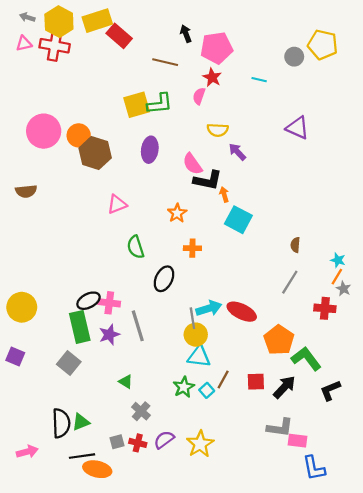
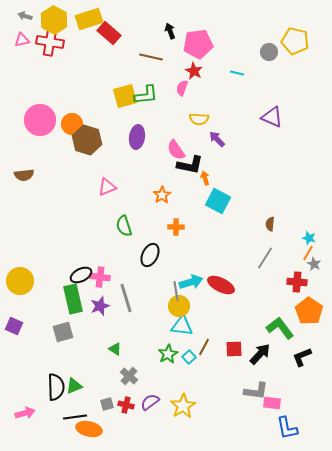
orange pentagon: (279, 340) -> (309, 311), moved
gray square: (69, 363) -> (63, 332), turned 35

